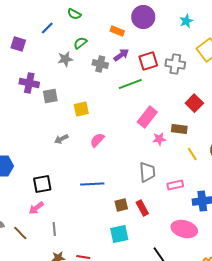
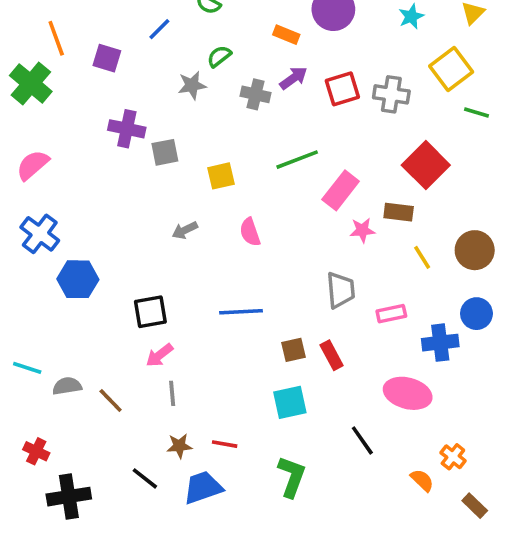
green line: (130, 84) -> (297, 160), moved
red square: (194, 103) -> (426, 165), size x1.4
pink semicircle: (97, 140) -> (250, 232), turned -63
pink arrow: (36, 208) -> (159, 355), moved

